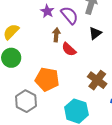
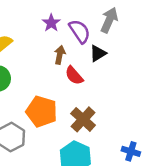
black triangle: (95, 33) -> (98, 53), moved
brown cross: (97, 80) -> (83, 119), moved

